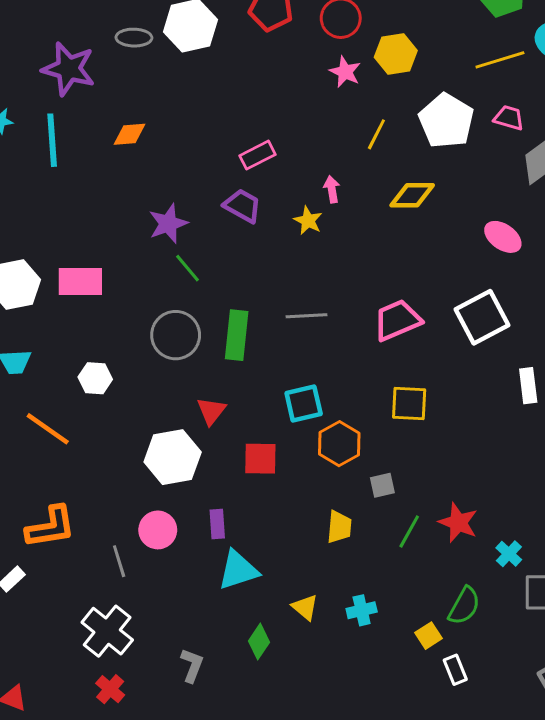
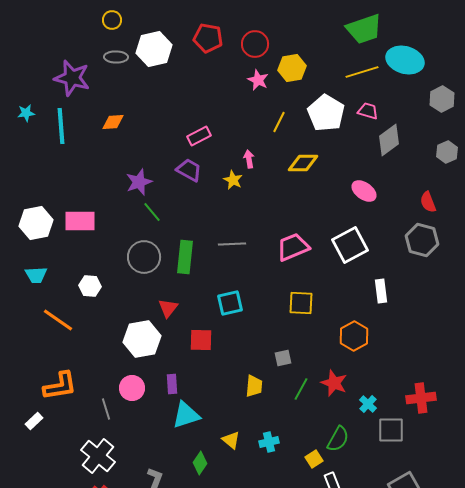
orange hexagon: (339, 444) -> (354, 336), moved

